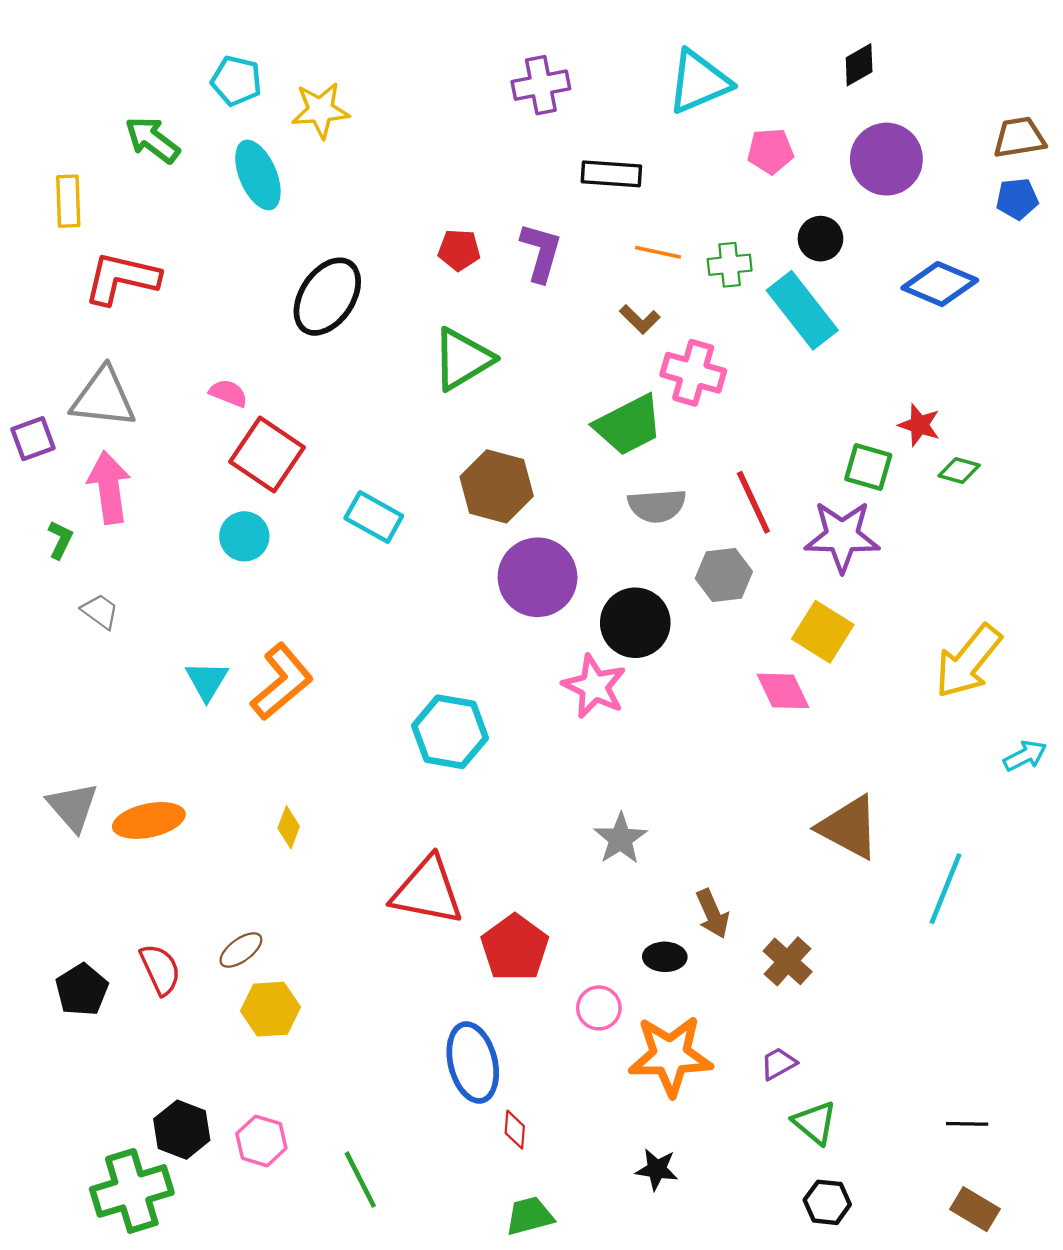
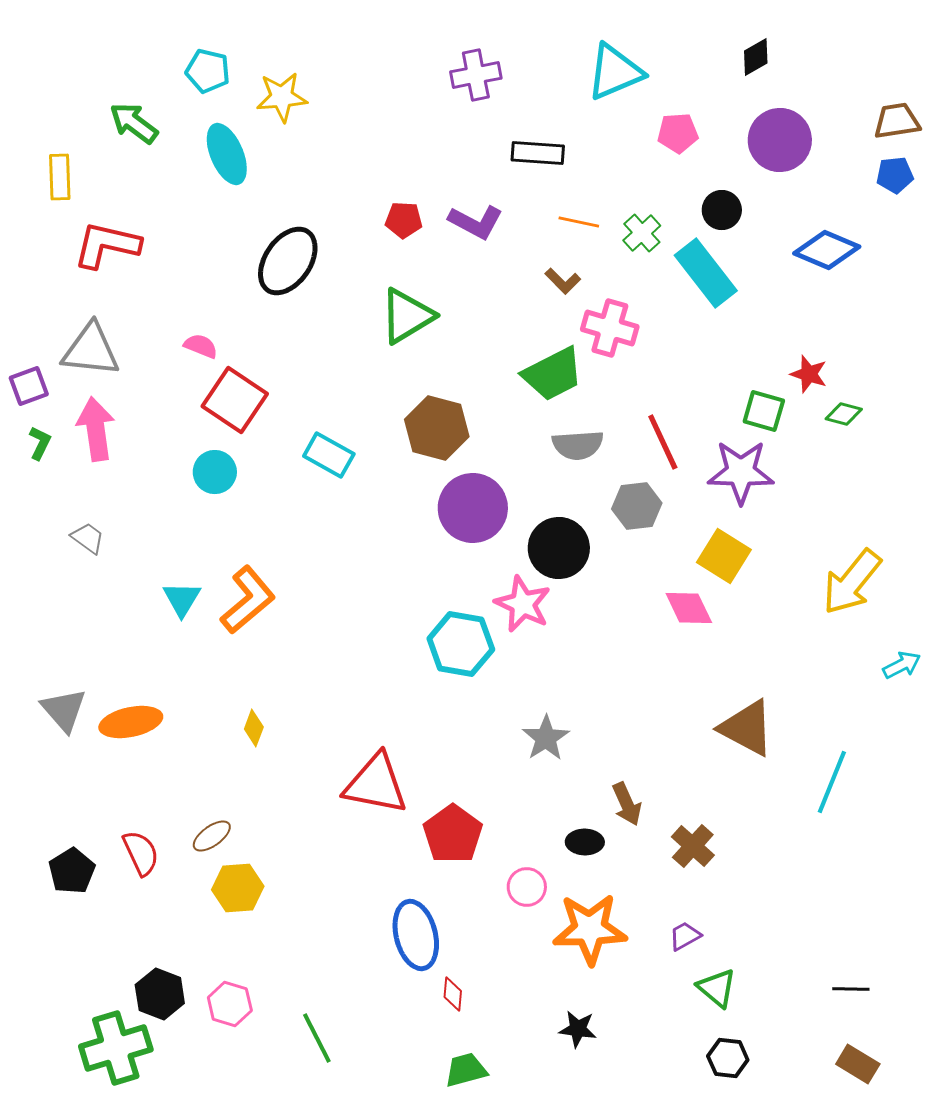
purple L-shape: (541, 252) -> (476, 222), turned 102
green cross: (730, 265) -> (642, 233), turned -36
green L-shape: (60, 540) -> (40, 443), moved
cyan hexagon: (450, 732) -> (461, 644), moved

